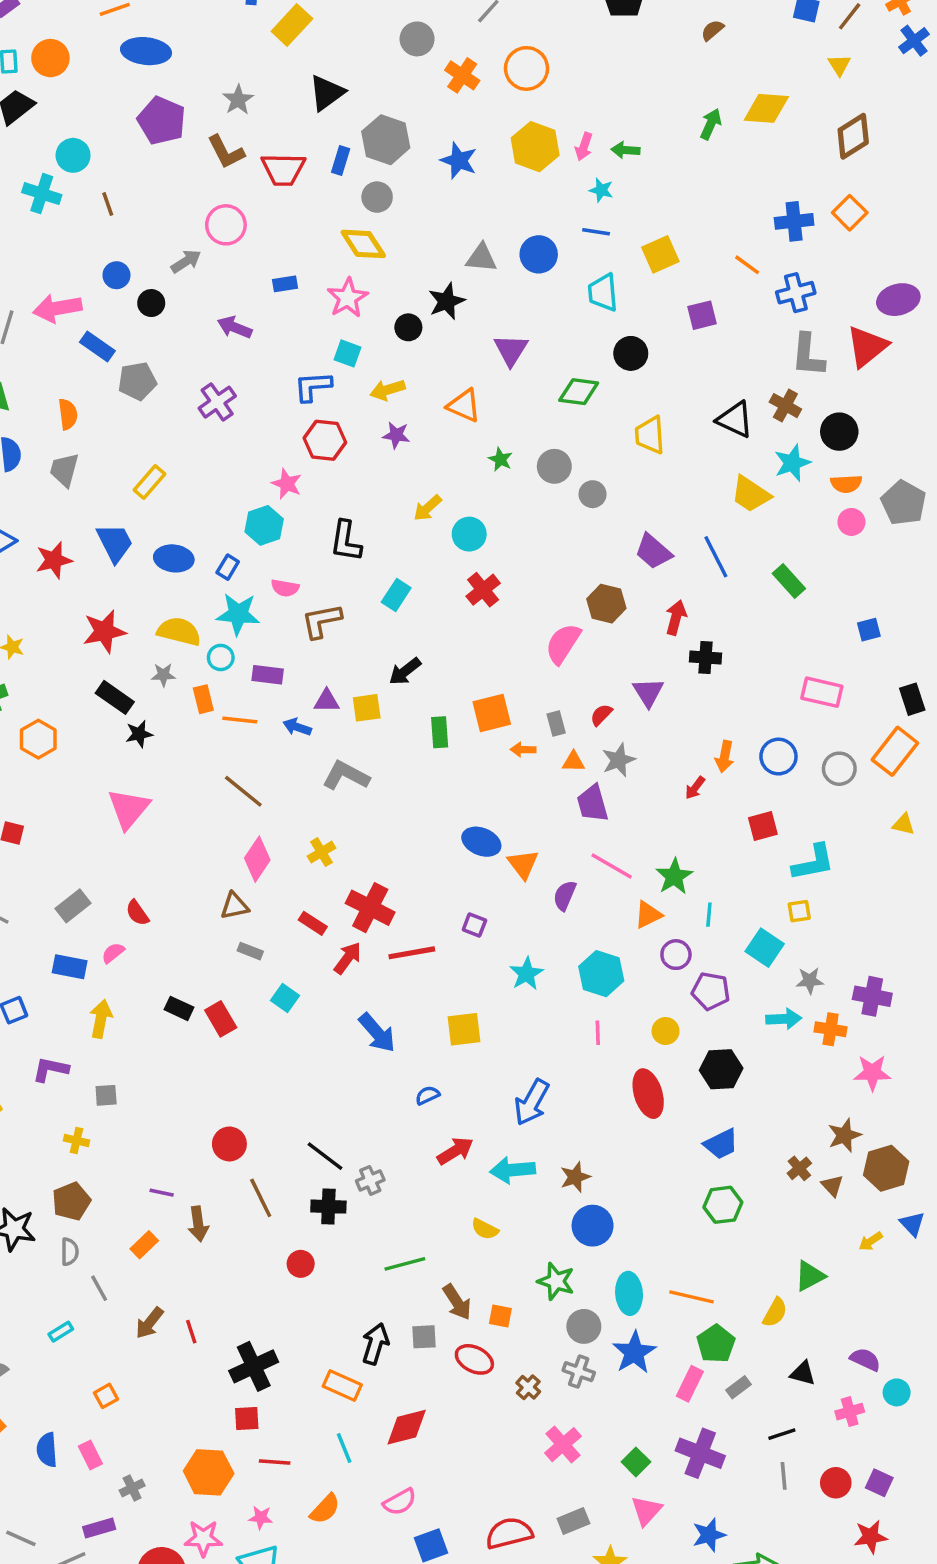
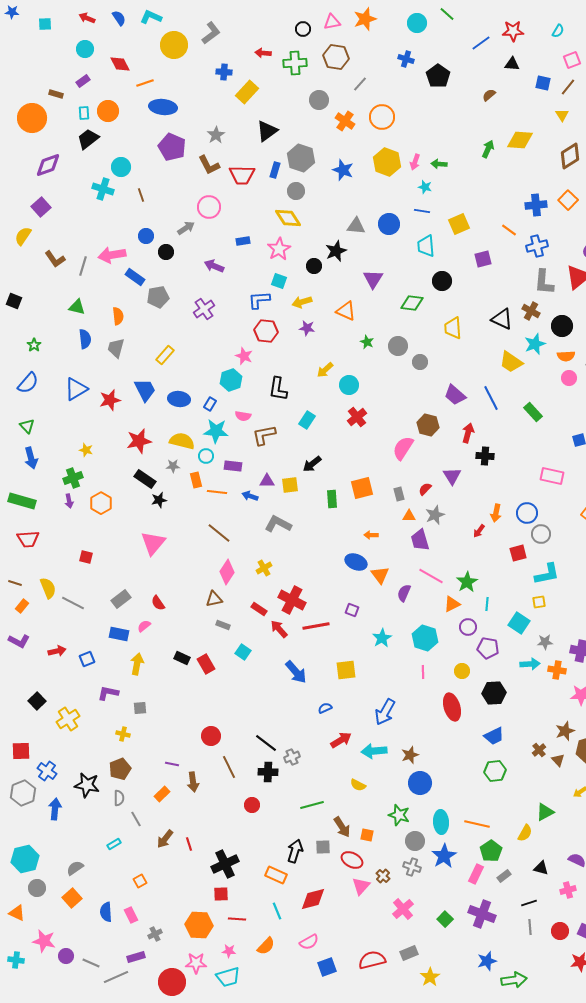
orange arrow: (523, 750) -> (371, 535), moved
gray circle: (839, 769) -> (541, 534), moved
red arrow: (348, 958) -> (279, 629), turned -78
pink triangle: (646, 1511) -> (361, 886), moved

